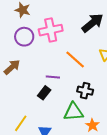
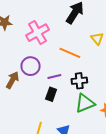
purple circle: (24, 37) -> (31, 66), moved
black cross: (85, 91) -> (79, 81), moved

